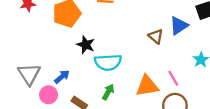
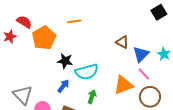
blue triangle: (179, 26) -> (141, 54), moved
blue arrow: (62, 77) -> (63, 86), moved

